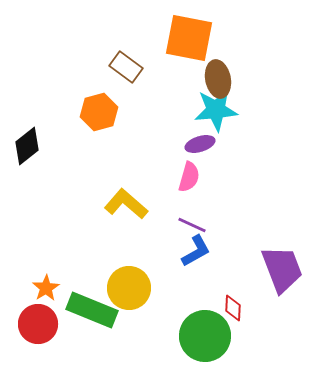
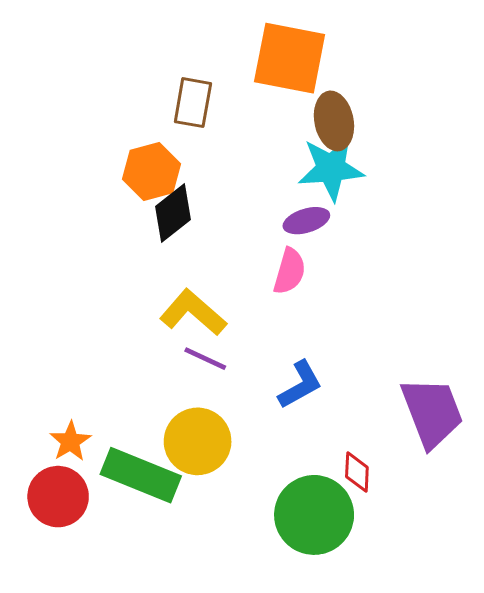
brown rectangle: (126, 67) -> (193, 103), turned 64
black diamond: (27, 146) -> (173, 213), moved
purple line: (192, 225) -> (205, 359), moved

